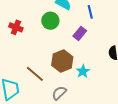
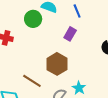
green circle: (50, 21) -> (33, 19), moved
cyan star: (83, 71) -> (79, 88), moved

